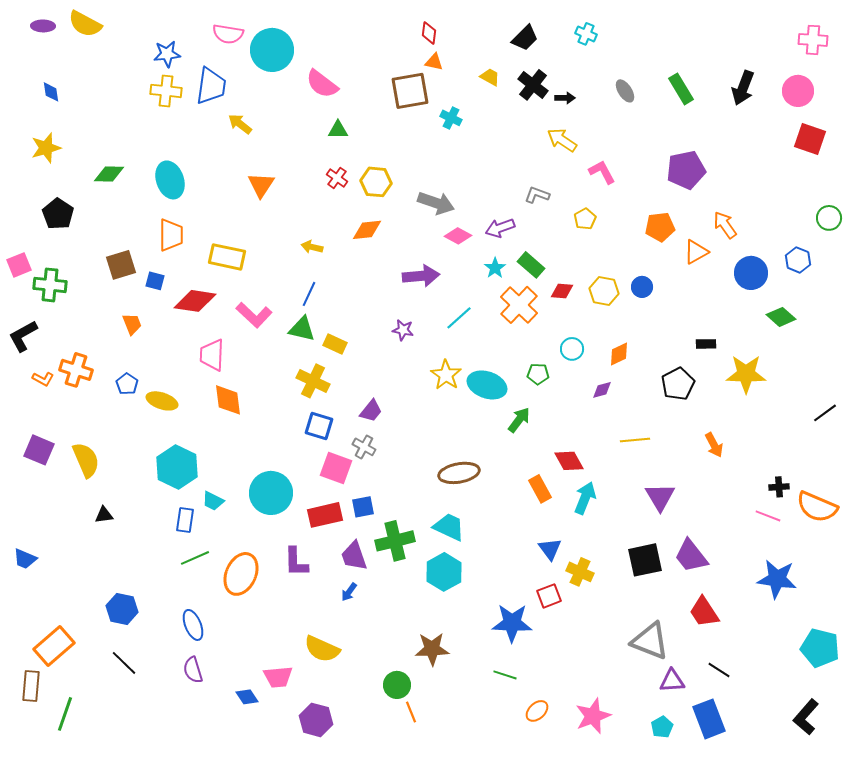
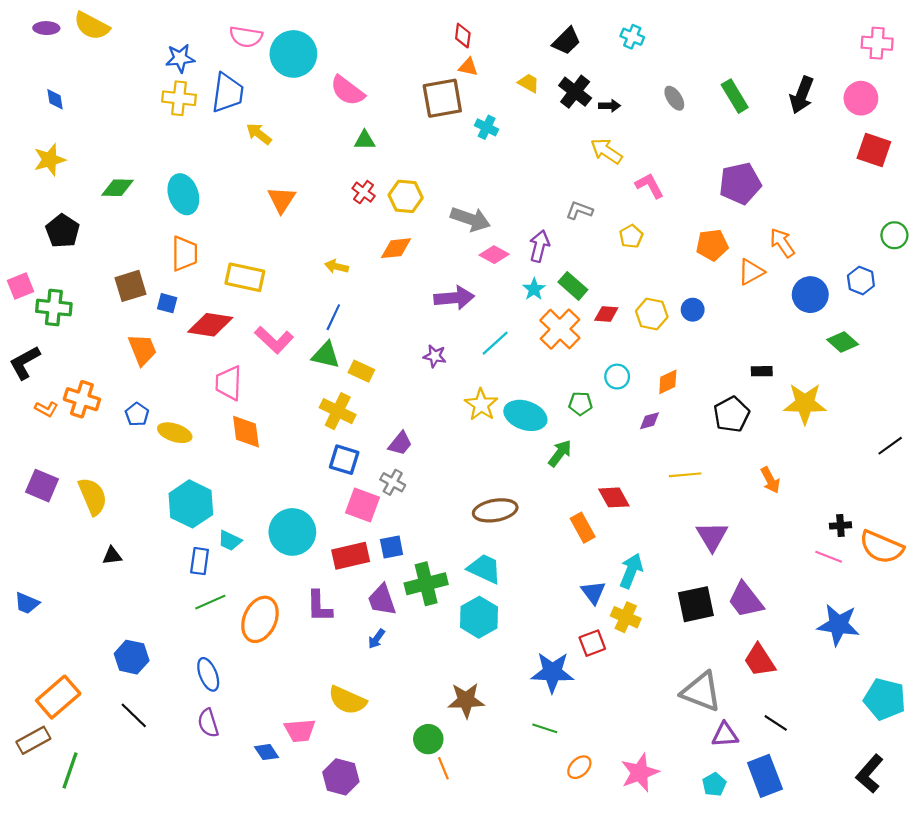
purple arrow: (500, 228) -> (539, 246), turned 124
orange trapezoid: (132, 324) -> (142, 350), size x1.4
cyan arrow: (585, 498) -> (631, 571), moved
brown rectangle: (31, 686) -> (33, 740), turned 56

